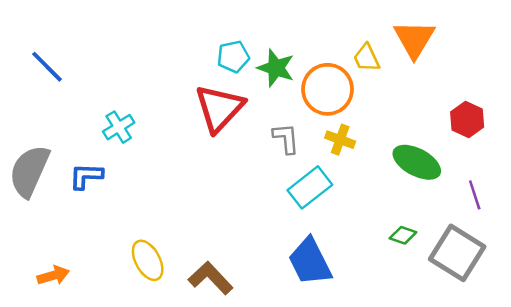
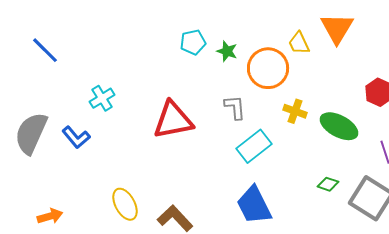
green star: (276, 68) -> (227, 51), size x0.7
red triangle: (219, 108) -> (173, 120), moved, turned 36
yellow cross: (340, 140) -> (295, 111), moved
blue L-shape: (86, 176) -> (76, 137), turned -132

